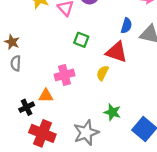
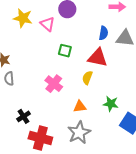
pink cross: (65, 75) -> (54, 84), turned -30
orange triangle: (46, 96) -> (80, 106), moved
green star: (112, 112) -> (111, 104), moved

